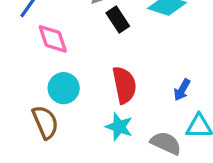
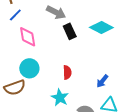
red semicircle: (124, 85) -> (67, 72), size x0.6
brown semicircle: (45, 122) -> (15, 88), turned 85

